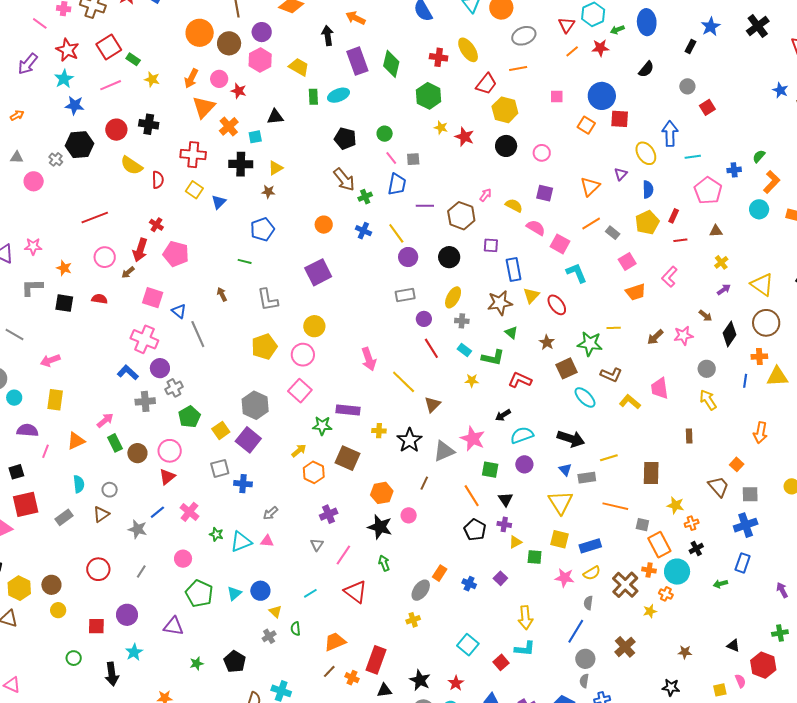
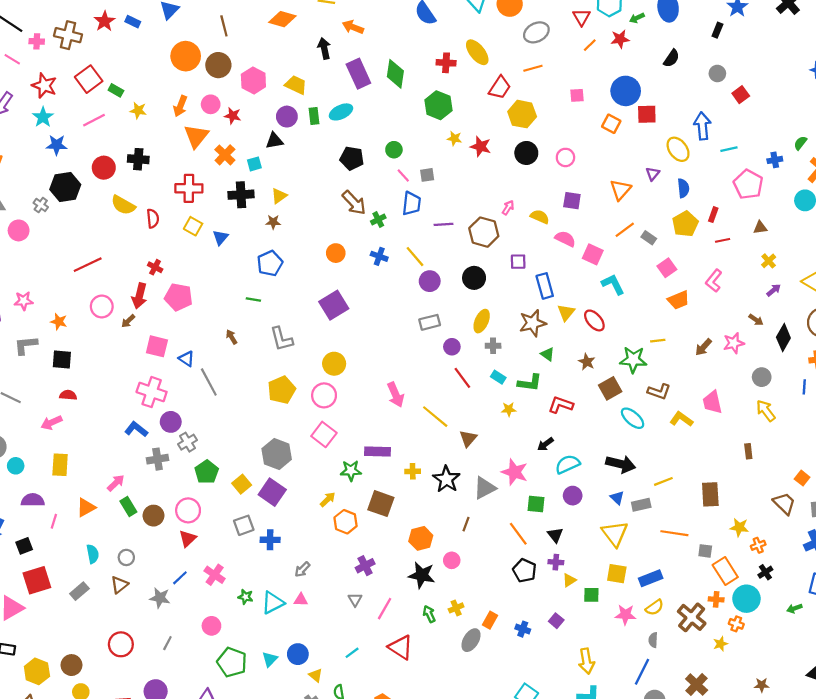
purple circle: (262, 32) -> (287, 117), moved
red semicircle: (99, 299) -> (68, 395), moved
yellow cross: (413, 620) -> (456, 608), moved

